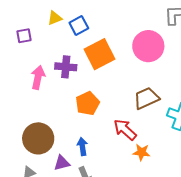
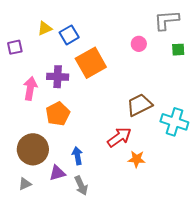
pink circle: (148, 46) -> (139, 44), moved, size x0.5
orange pentagon: (87, 103) -> (58, 114), moved
red arrow: (125, 130) -> (119, 137), turned 105

